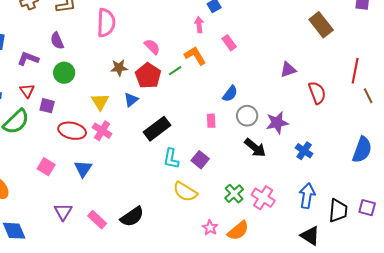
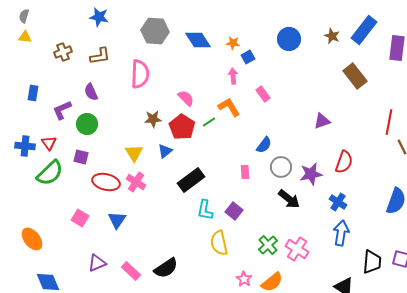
purple L-shape: (28, 59) -> (62, 110), turned -45
green circle: (64, 73) -> (87, 124), moved
red triangle: (27, 91) -> (49, 143), moved
red semicircle: (317, 93) -> (344, 162), moved, turned 40
yellow semicircle: (185, 192) -> (219, 243), turned 45
blue arrow: (307, 196) -> (341, 233), moved
purple triangle: (63, 212) -> (97, 263), turned 36

